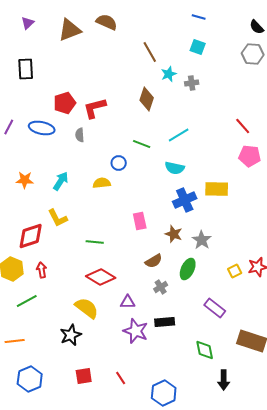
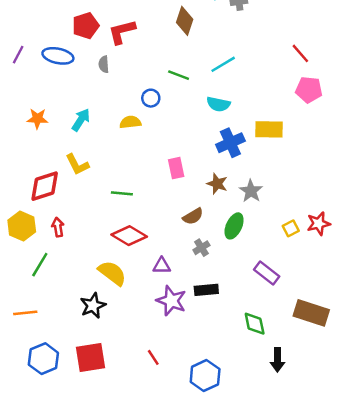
green line: (27, 301) -> (40, 265), turned -30
red square: (84, 376) -> (90, 357), moved, size x1.5

